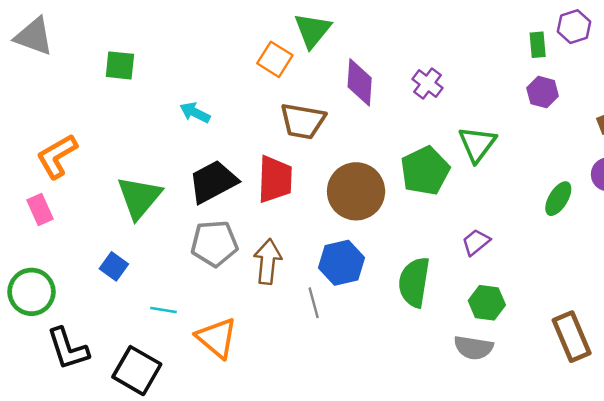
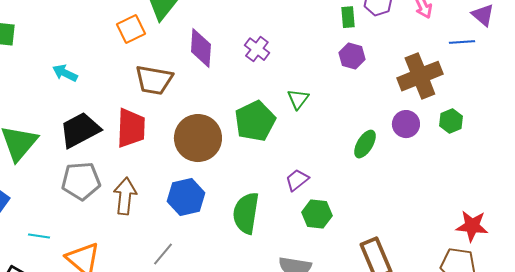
orange square: (275, 59) -> (131, 29), turned 32
green triangle: (477, 144) -> (298, 99), size x0.7
gray line: (314, 303) -> (163, 254), moved, turned 55
green hexagon: (487, 303) -> (317, 214), moved

